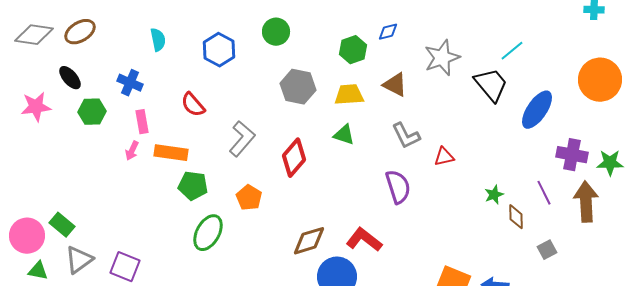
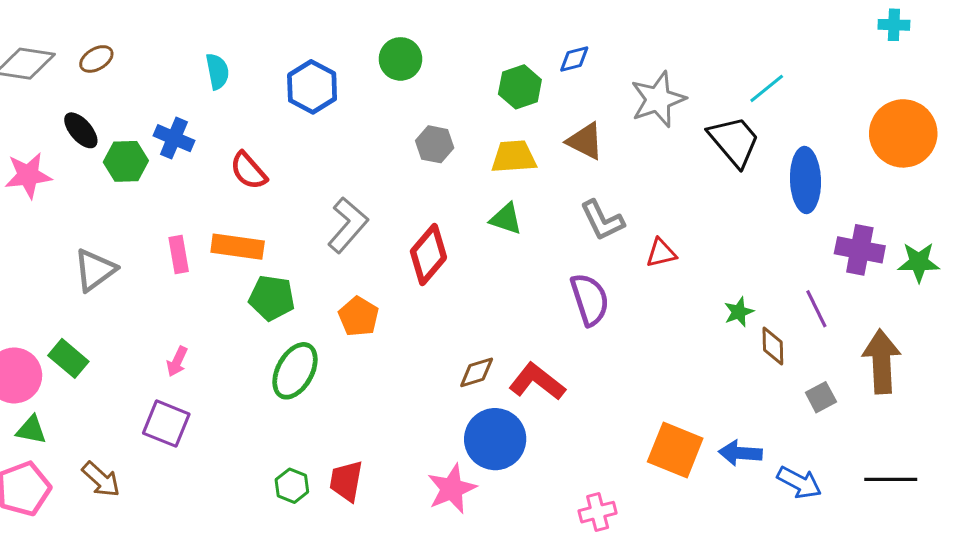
brown ellipse: (80, 32) -> (96, 59), size x0.7
gray hexagon: (298, 87) -> (435, 144), size x0.7
red semicircle: (193, 105) -> (248, 171), moved
blue ellipse: (537, 110) -> (805, 180), turned -36
green hexagon: (92, 112) -> (126, 161), moved
pink rectangle: (142, 122) -> (179, 254), moved
pink arrow: (132, 151) -> (177, 362), moved
brown arrow: (586, 202) -> (881, 362), moved
brown diamond: (309, 241) -> (477, 372), moved, size x0.7
gray triangle: (79, 260) -> (95, 270), moved

